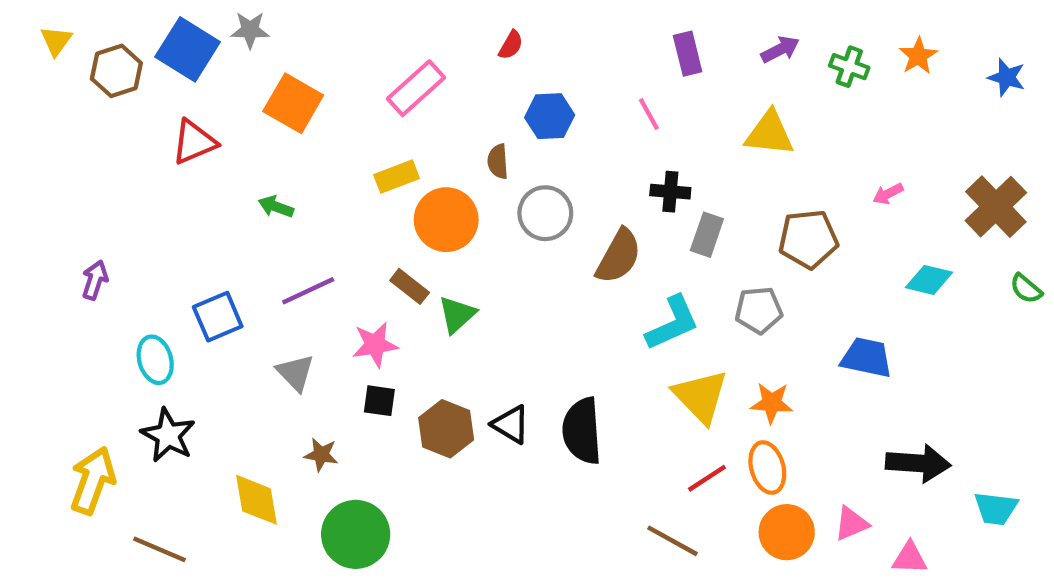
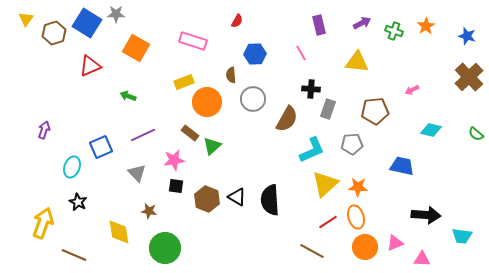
pink rectangle: (416, 88) -> (193, 41), turned 60
brown cross: (996, 207) -> (469, 77), moved
cyan ellipse: (155, 360) -> (72, 167), turned 35
yellow triangle: (701, 396) -> (325, 184), turned 32
black star: (168, 435) -> (78, 202), size x0.7

